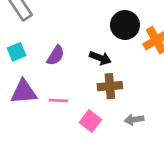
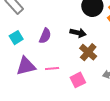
brown cross: (110, 86) -> (88, 52), turned -36
pink square: (90, 121) -> (78, 80), turned 35

